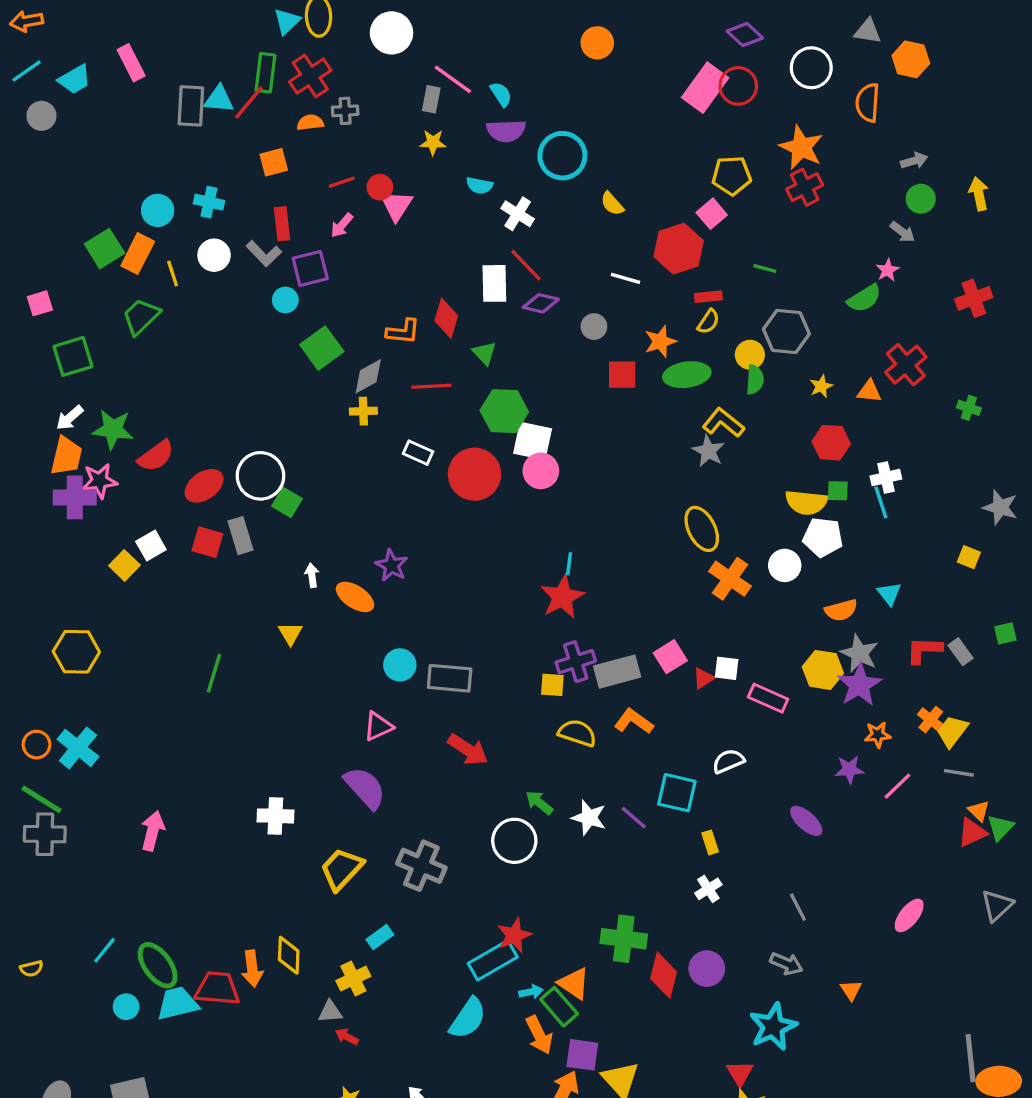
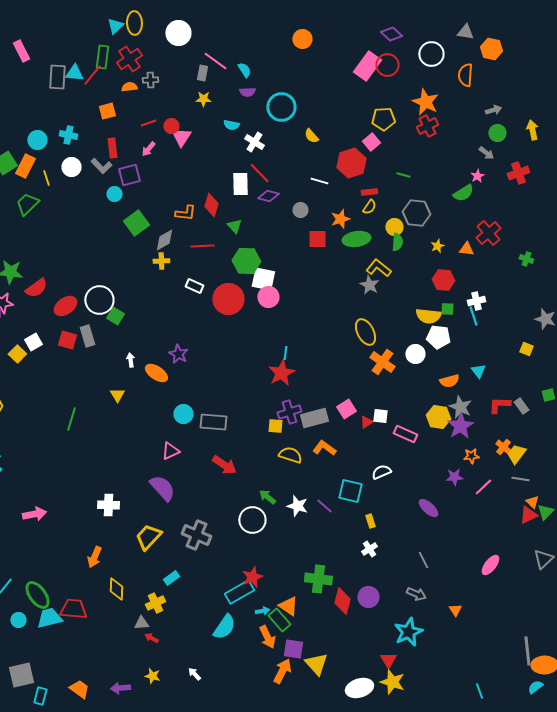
purple semicircle: (506, 131) -> (247, 92), size x0.7
red cross: (974, 298) -> (518, 173), moved
pink arrow: (153, 831) -> (34, 514), turned 65
orange arrow: (252, 969) -> (94, 557), moved, turned 30

